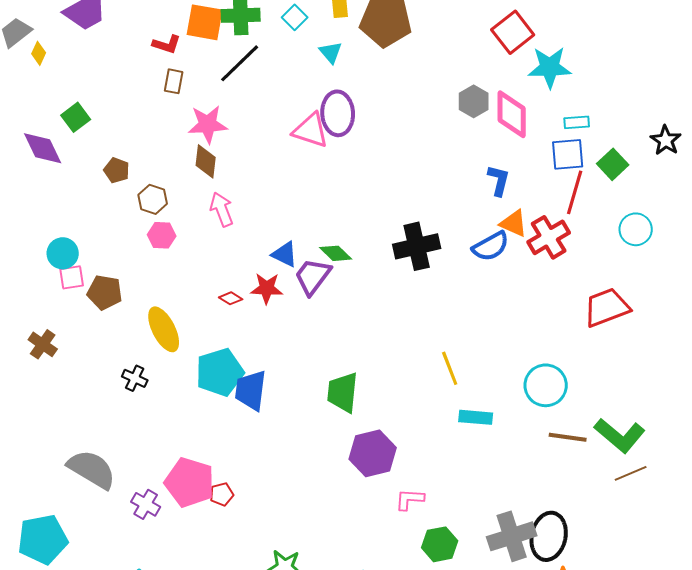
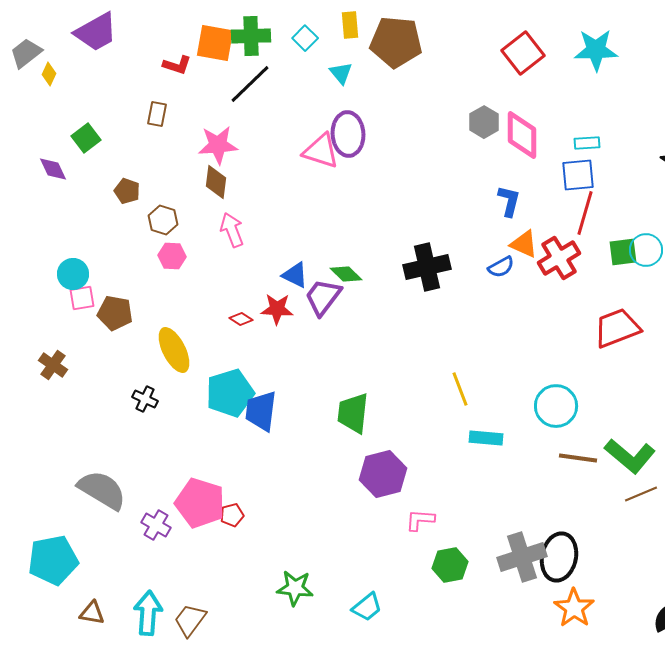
cyan star: (550, 67) -> (596, 50), moved
brown rectangle: (174, 81) -> (157, 114), moved
purple diamond: (43, 148) -> (53, 169), size x0.7
green square: (613, 164) -> (623, 252), moved, turned 36
blue semicircle: (491, 246) -> (501, 267), size x0.7

